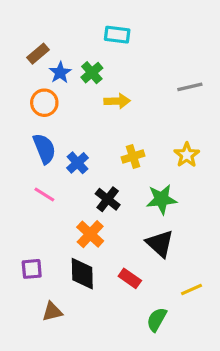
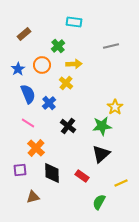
blue star: (60, 73) -> (18, 69), moved
gray line: (190, 87) -> (111, 46), moved
orange circle: (44, 103) -> (42, 65), moved
yellow star: (187, 155) -> (115, 107), moved
yellow cross: (133, 157) -> (66, 83), moved, turned -32
orange cross: (90, 234) -> (36, 148), moved
black triangle: (160, 244) -> (101, 154), turned 36

